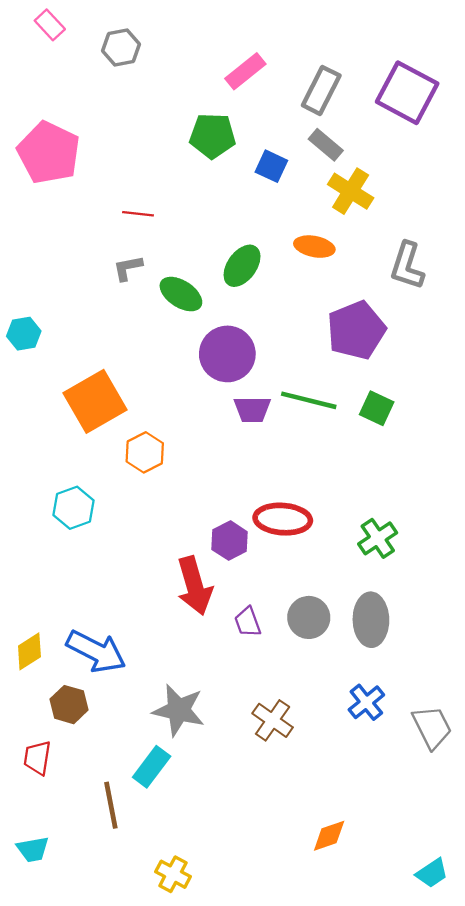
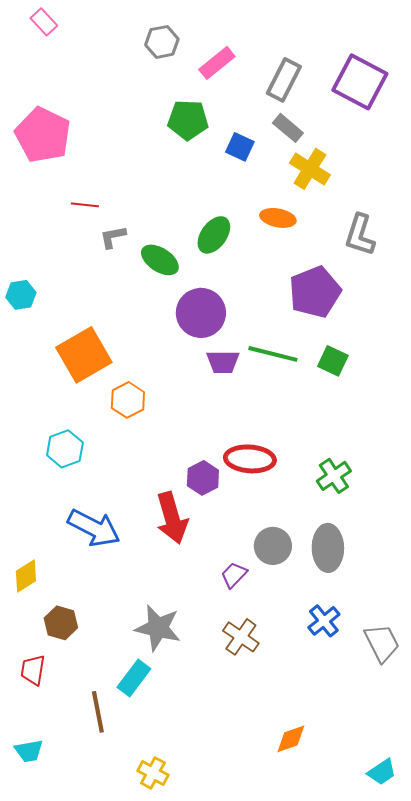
gray hexagon: (121, 47) -> (162, 42), moved
red line: (138, 214) -> (85, 205), moved
purple trapezoid: (248, 622) -> (234, 575), moved, turned 64
blue arrow: (96, 651) -> (94, 528), moved

